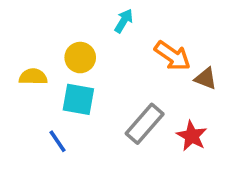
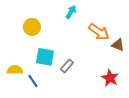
yellow circle: (80, 58) -> (32, 27), moved
yellow semicircle: (33, 77) -> (15, 70), moved
gray rectangle: (145, 124) -> (67, 66), moved, size x0.6

